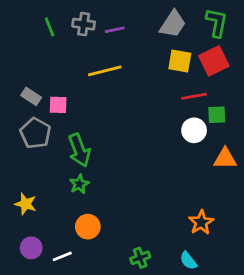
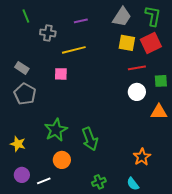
gray cross: (84, 24) -> (48, 33), moved
green line: (50, 27) -> (26, 16), moved
pink square: (58, 105) -> (61, 74), moved
green square: (217, 115) -> (161, 81), moved
green arrow: (79, 150) -> (90, 139), moved
green star: (79, 184) -> (56, 130), size x1.6

